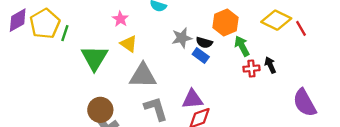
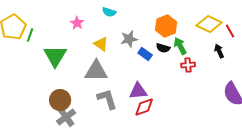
black semicircle: (204, 43) -> (163, 48), moved
yellow triangle: (129, 44) -> (101, 44), moved
black arrow: (270, 65) -> (219, 51), moved

